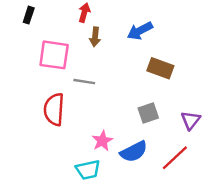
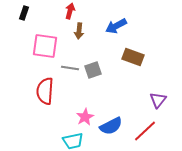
gray square: (148, 113) -> (93, 70), moved

